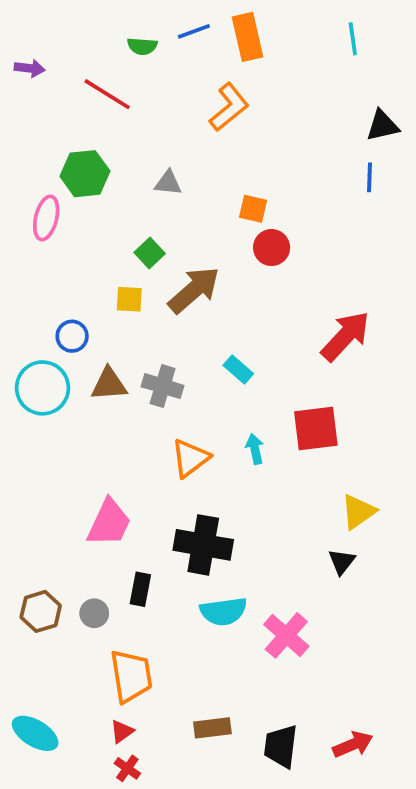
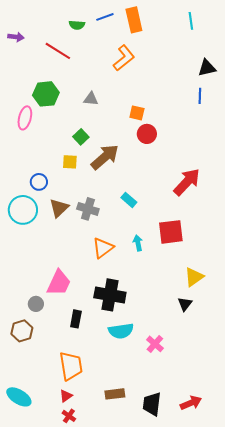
brown triangle: (109, 384) -> (59, 208), turned -40
gray circle: (94, 613) -> (36, 304), moved
pink cross: (286, 635) -> (155, 344), size x0.7

